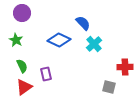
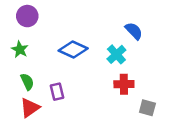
blue semicircle: (83, 23) -> (134, 31), moved
red cross: (125, 67) -> (124, 84), moved
gray square: (109, 87) -> (147, 108), moved

